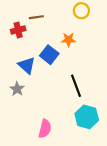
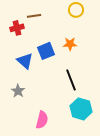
orange star: (69, 40) -> (70, 44), moved
blue square: (49, 55) -> (46, 51), turned 30
gray star: (17, 89) -> (18, 91), moved

